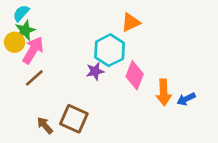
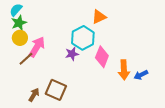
yellow circle: (15, 42) -> (20, 38), moved
pink arrow: (33, 50) -> (37, 47), moved
brown arrow: (45, 125) -> (34, 95), turned 72

